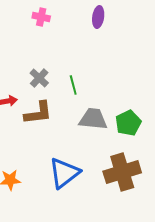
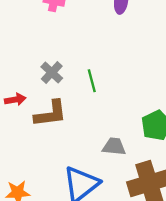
gray trapezoid: (93, 119) -> (114, 147), moved, size x0.7

